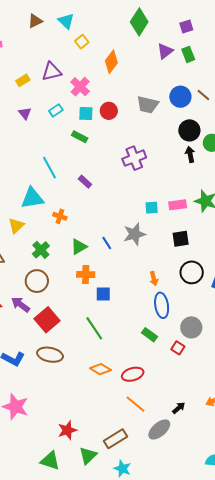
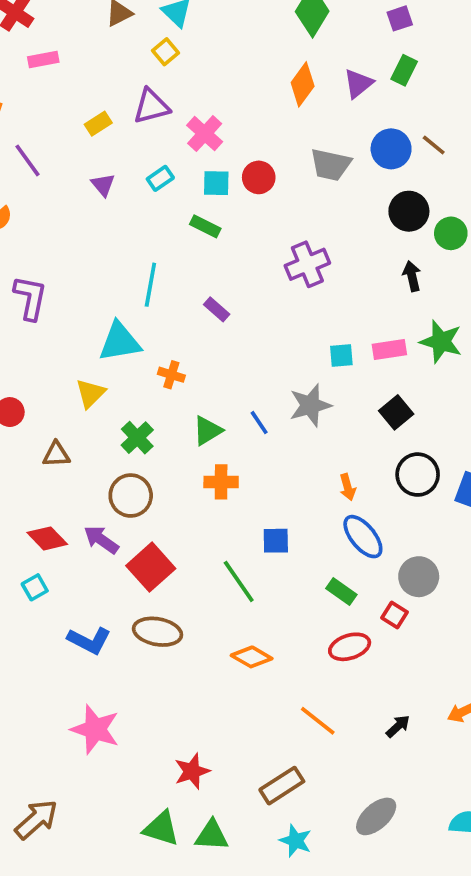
yellow square: (82, 42) -> (165, 52), moved
purple triangle: (165, 51) -> (358, 84), moved
green rectangle: (188, 54) -> (404, 70), turned 49
orange diamond: (111, 62) -> (303, 84), moved
black arrow: (190, 154) -> (412, 276), moved
cyan line: (49, 168) -> (150, 285), turned 40
black square: (181, 239) -> (396, 412), turned -30
blue square: (103, 294) -> (276, 541), moved
blue ellipse: (162, 305) -> (363, 537), turned -30
red ellipse: (133, 374) -> (350, 647), moved
gray ellipse: (159, 429) -> (376, 816), moved
green triangle: (88, 456) -> (212, 835), moved, turned 48

